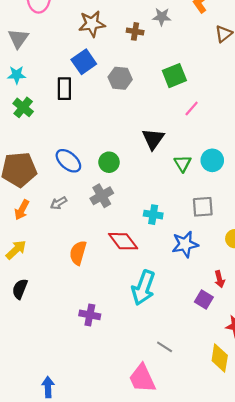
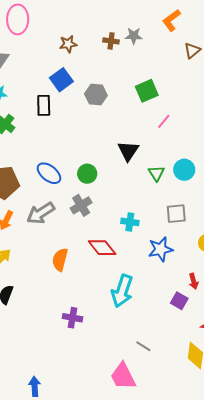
brown star: (92, 24) -> (68, 44), size x0.7
brown cross: (135, 31) -> (111, 41), moved
gray arrow: (59, 203) -> (41, 213), size x1.8

